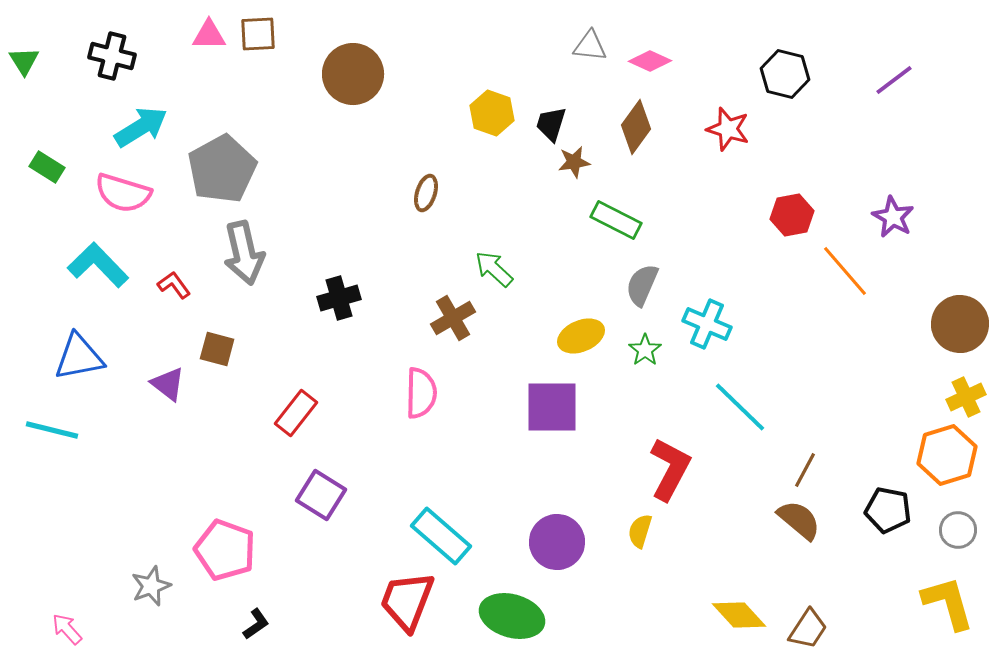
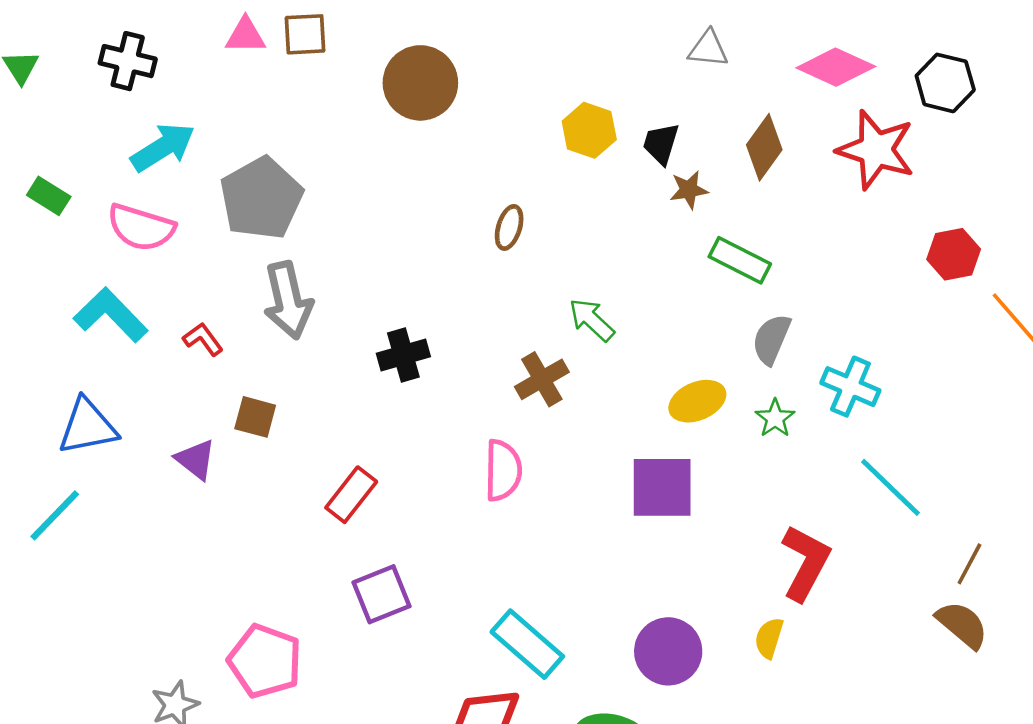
pink diamond: (650, 61) -> (836, 67), moved, size x1.5
red star: (728, 129) -> (876, 150), size x1.5
cyan line: (52, 430) -> (55, 515), turned -60
purple square: (321, 495) -> (382, 594), turned 36

